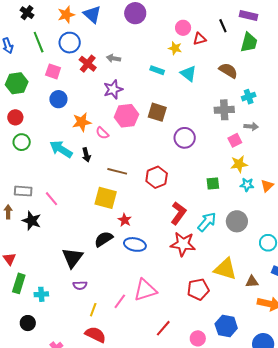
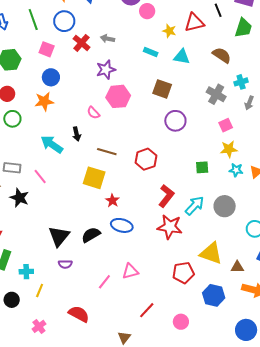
pink circle: (183, 28) -> (147, 11), moved
red triangle: (200, 39) -> (194, 23), size x1.5
cyan triangle: (188, 74) -> (182, 57), turned -30
gray cross: (224, 110) -> (216, 94), turned 30
brown square: (157, 112) -> (162, 89), moved
orange star: (82, 122) -> (44, 101), moved
gray arrow: (251, 126) -> (249, 103), moved, turned 104
cyan arrow: (61, 149) -> (52, 144), moved
black semicircle: (104, 239) -> (91, 235), moved
pink triangle: (145, 290) -> (130, 271), size x0.7
yellow line: (93, 310) -> (40, 290), moved
blue hexagon: (226, 326) -> (214, 295), moved

